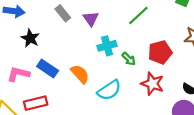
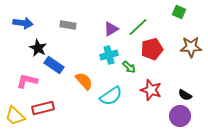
gray rectangle: (63, 13) -> (68, 25), turned -42
purple triangle: (91, 19) -> (111, 29), moved, turned 35
red pentagon: (160, 52) -> (152, 49), moved
blue rectangle: (48, 69) -> (54, 65), moved

